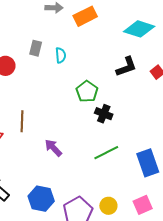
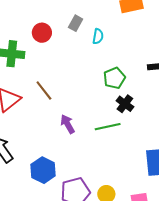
brown line: (22, 121) -> (44, 90), turned -55
green line: (106, 153) -> (108, 127), moved

